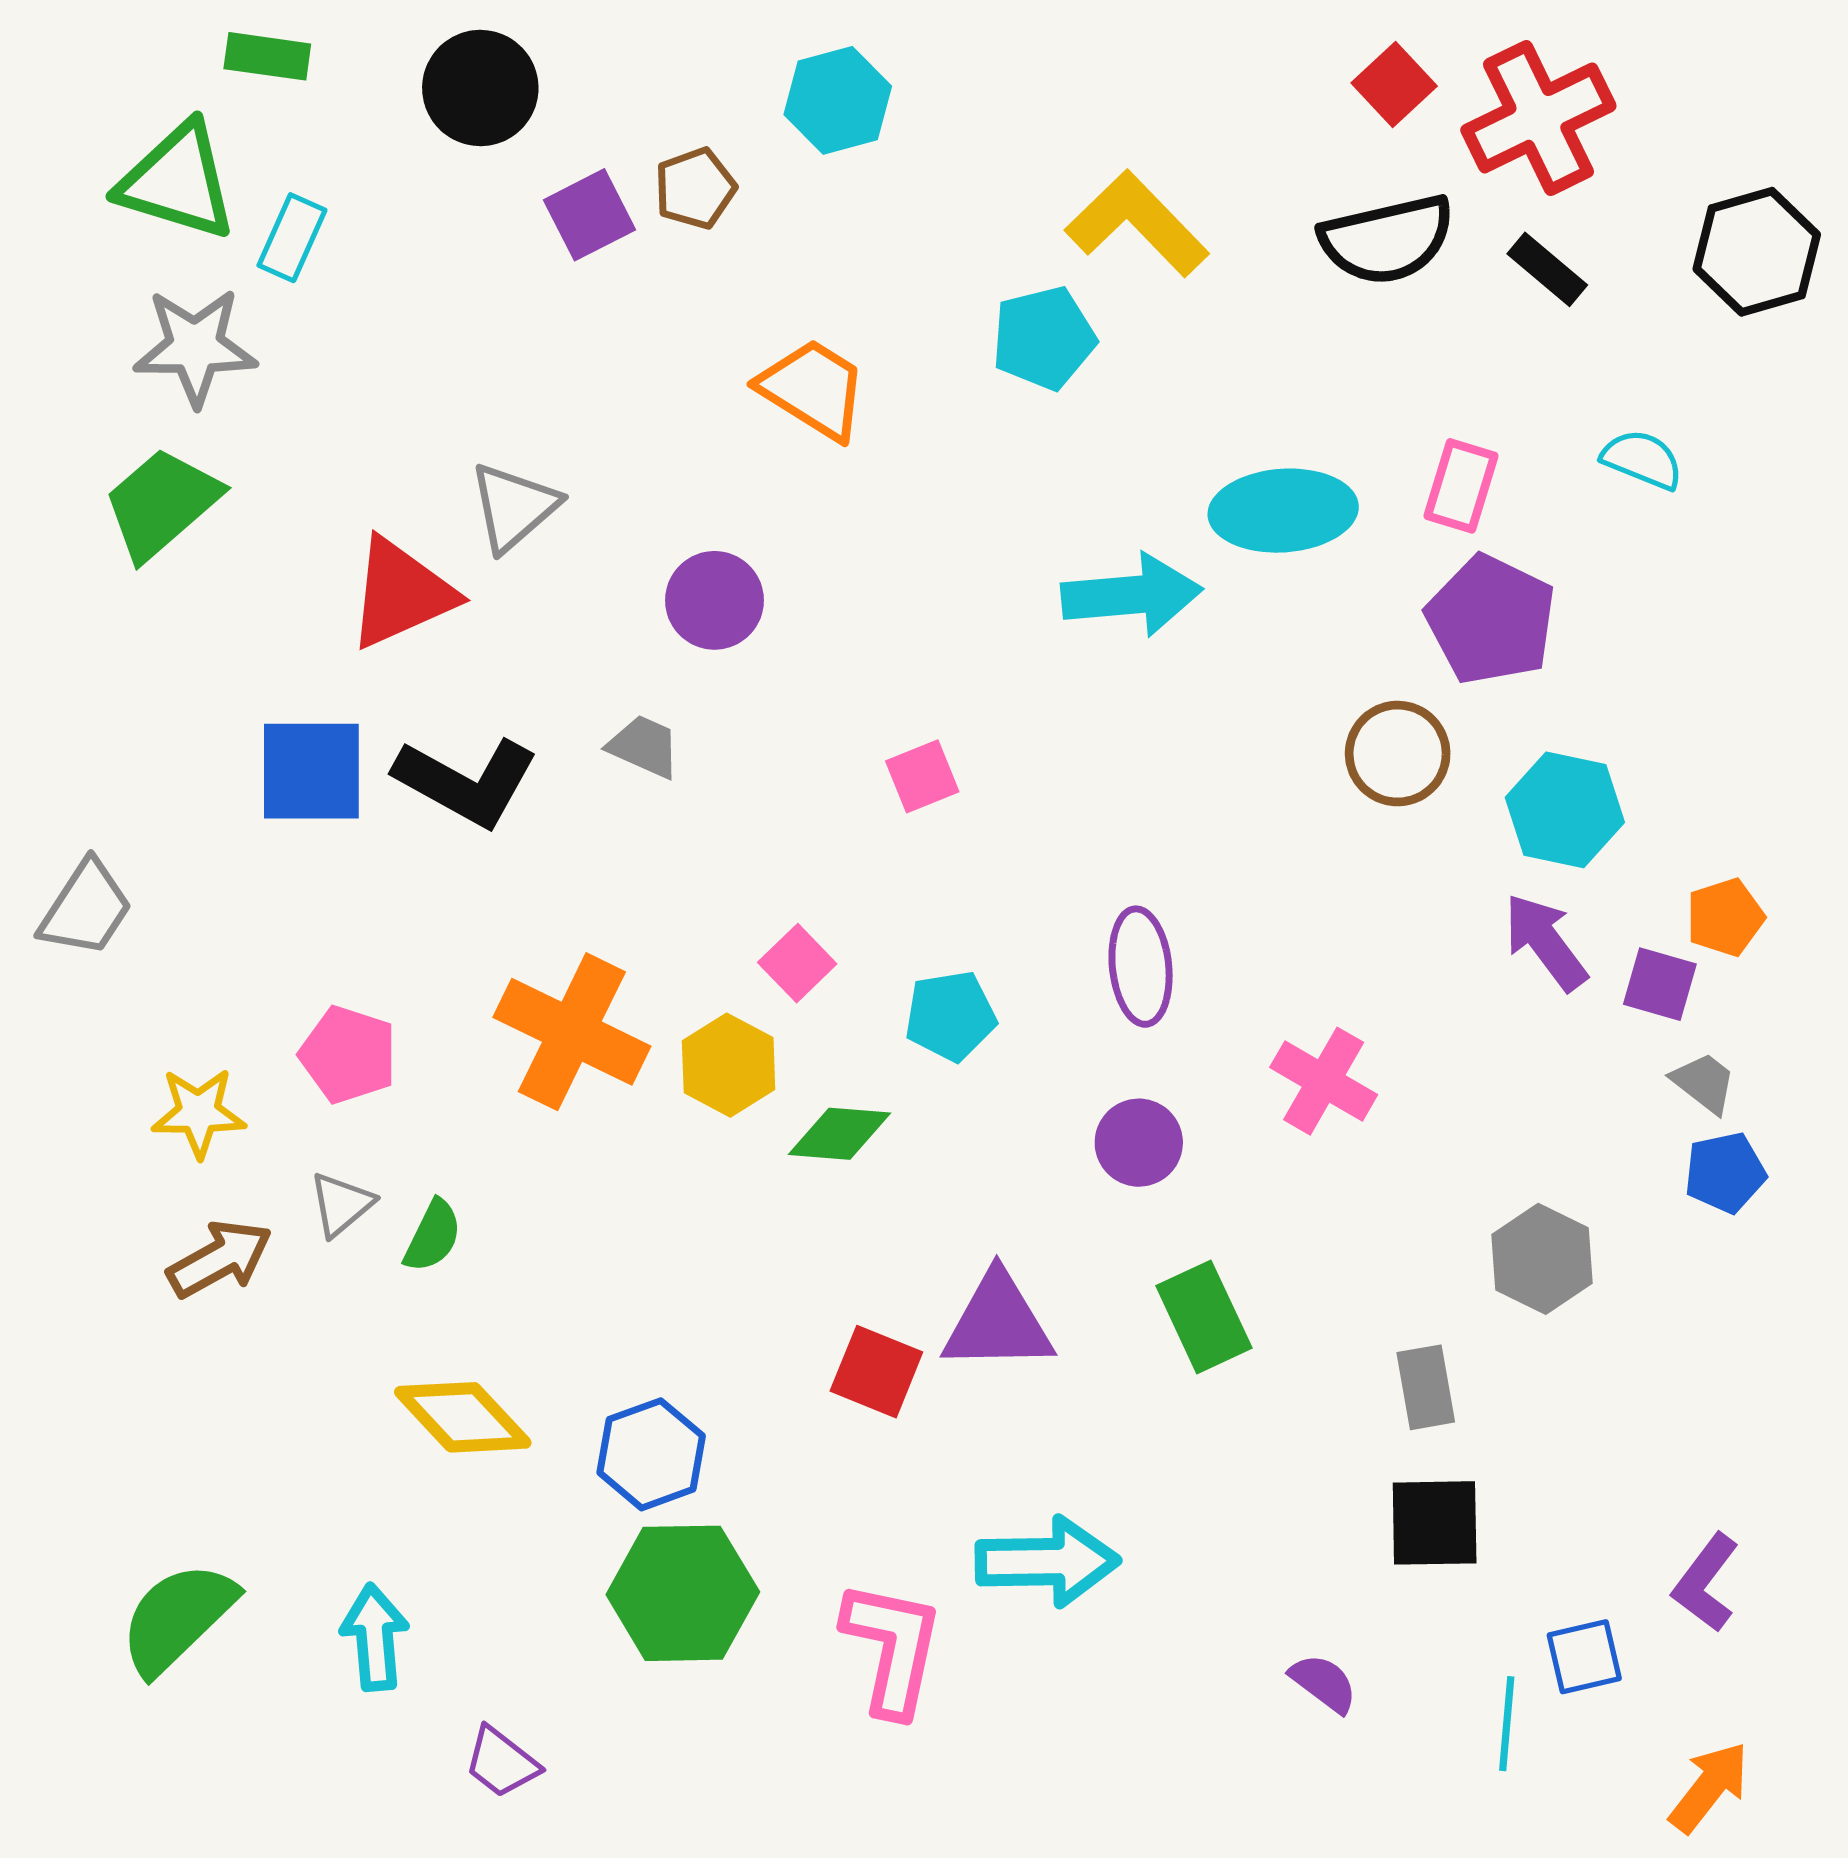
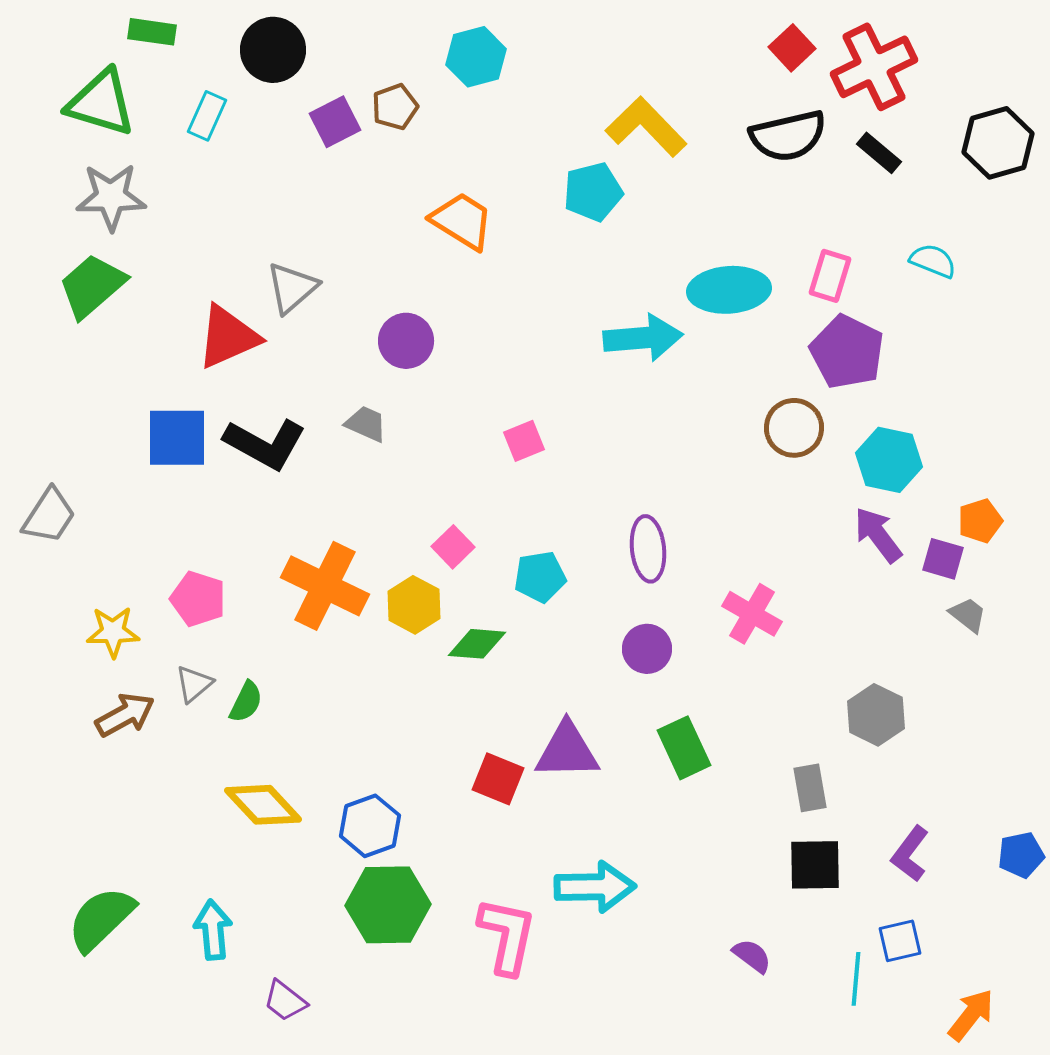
cyan rectangle: (292, 238) -> (207, 116), moved
blue pentagon: (1725, 1173) -> (1021, 855), moved
purple L-shape: (1706, 1583) -> (910, 854), moved

